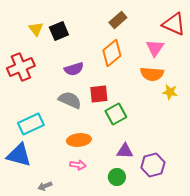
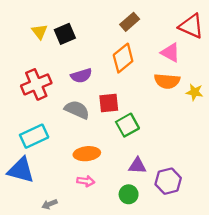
pink triangle: (155, 48) -> (170, 53), turned -36
red cross: (21, 67) -> (36, 84), moved
yellow star: (170, 92) -> (195, 92), moved

